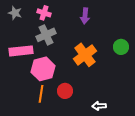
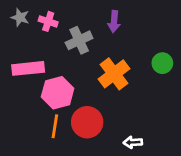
pink cross: (44, 13) -> (48, 21), moved
gray cross: (46, 35) -> (79, 40), moved
red circle: (65, 91) -> (87, 122), size x1.5

